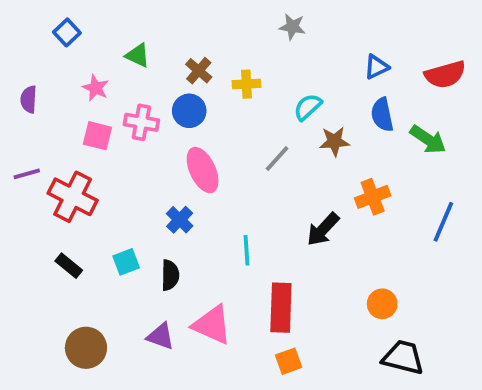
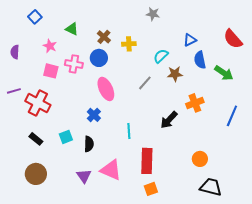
blue triangle: (376, 67) -> (190, 40), moved
red semicircle: (445, 75) -> (233, 39), turned 65
purple triangle: (161, 336) -> (84, 176), turned 35
brown circle: (86, 348) -> (36, 174), moved

